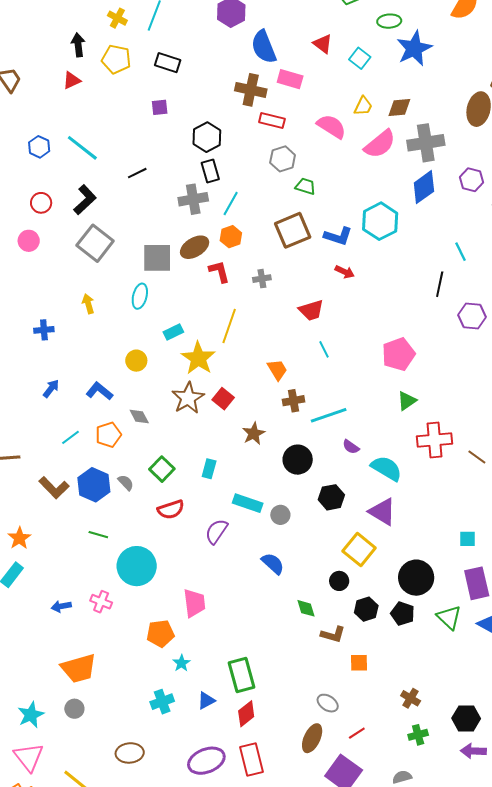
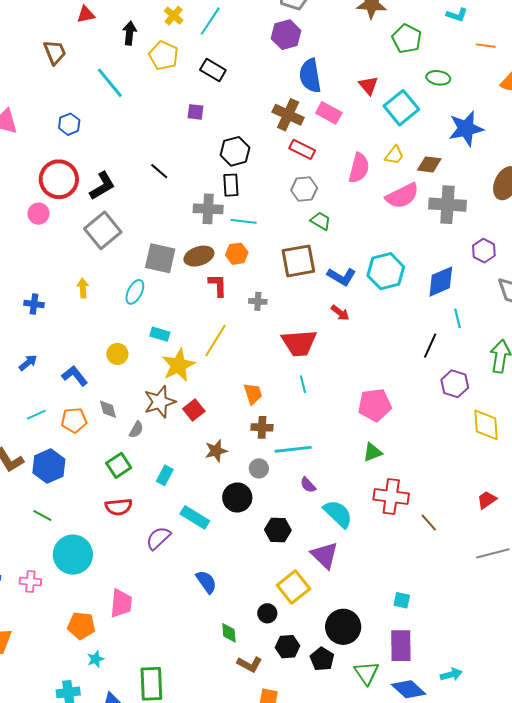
blue star: (414, 48) -> (466, 129), moved
cyan square: (360, 58) -> (401, 108), size x1.6
red triangle: (72, 80) -> (86, 14), moved
pink semicircle: (331, 126) -> (359, 168), turned 60
cyan line: (82, 148) -> (110, 83), moved
black line: (137, 173) -> (159, 171), turned 54
blue diamond: (424, 187) -> (441, 282), moved
red circle: (41, 203) -> (59, 179), size x1.8
cyan line: (231, 204) -> (244, 221), turned 55
red trapezoid: (311, 310) -> (299, 343), size x1.4
cyan rectangle: (173, 332) -> (160, 334), turned 30
black circle: (298, 460) -> (237, 498), moved
gray semicircle: (126, 483) -> (136, 430), moved, turned 60
gray circle: (280, 515) -> (259, 468), moved
pink cross: (101, 602) -> (30, 582), turned -30

